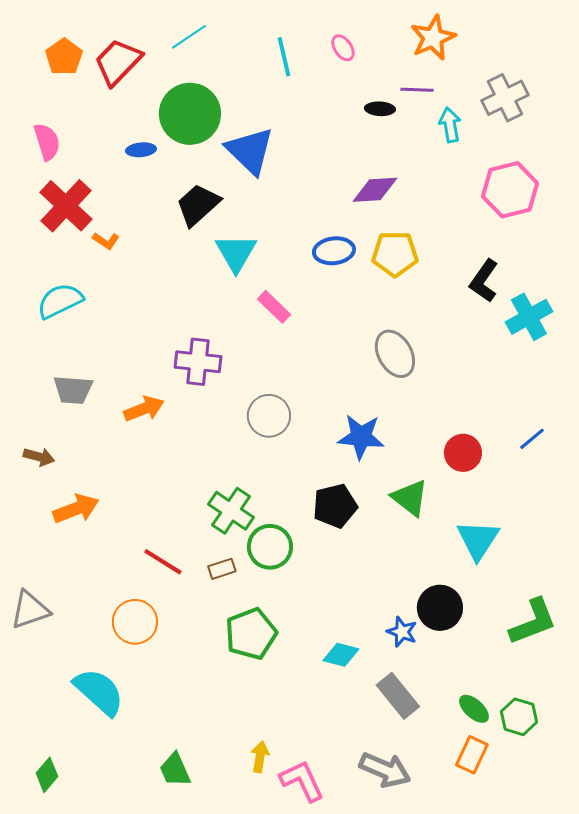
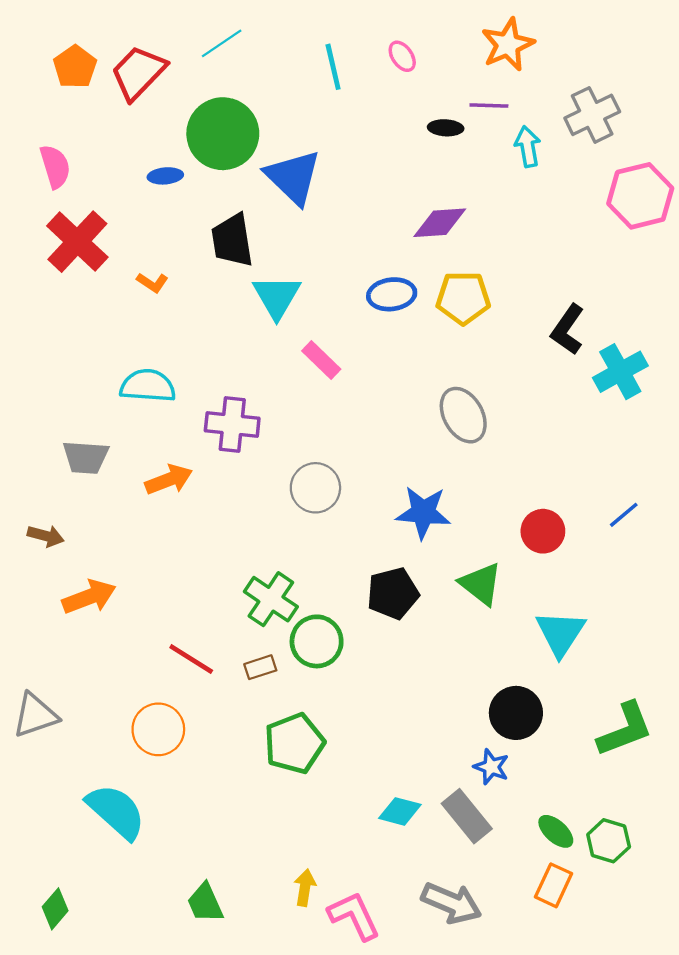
pink hexagon: (510, 190) -> (640, 196), moved
black trapezoid: (198, 205) -> (232, 240), turned -57
orange L-shape: (106, 241) -> (152, 283), moved
cyan semicircle: (60, 301) -> (148, 386), moved, turned 30
blue star: (402, 632) -> (491, 767), moved
cyan diamond: (341, 655) -> (400, 811), moved

